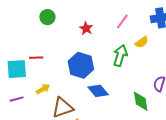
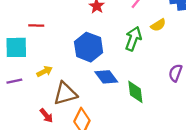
red line: (36, 58) -> (36, 26), moved
green diamond: (141, 101) -> (135, 92), moved

